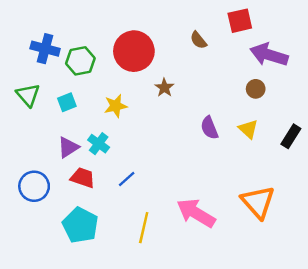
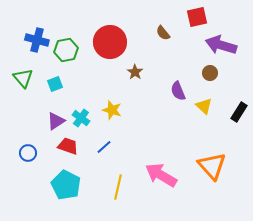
yellow star: (116, 106) -> (112, 110), moved, turned 30
purple semicircle: (209, 128) -> (178, 91), moved
blue circle: (34, 186) -> (28, 153), size x0.7

